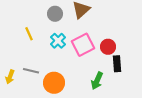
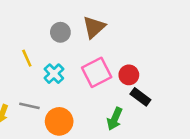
cyan cross: (58, 41) -> (54, 74), moved
black rectangle: (117, 64) -> (140, 97), turned -49

